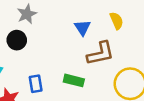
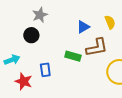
blue triangle: (82, 28) -> (83, 27), turned 32
green rectangle: (74, 80) -> (73, 56), moved

